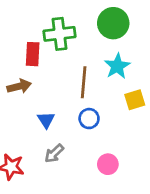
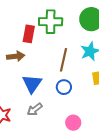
blue triangle: (46, 120) -> (32, 84), size x1.5

